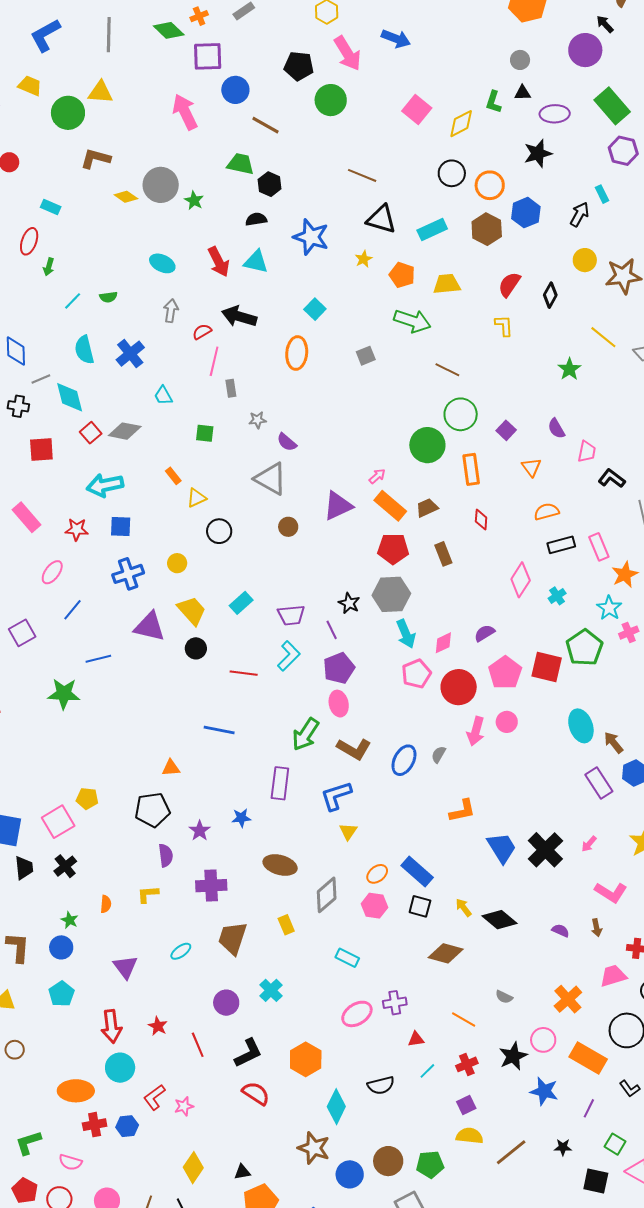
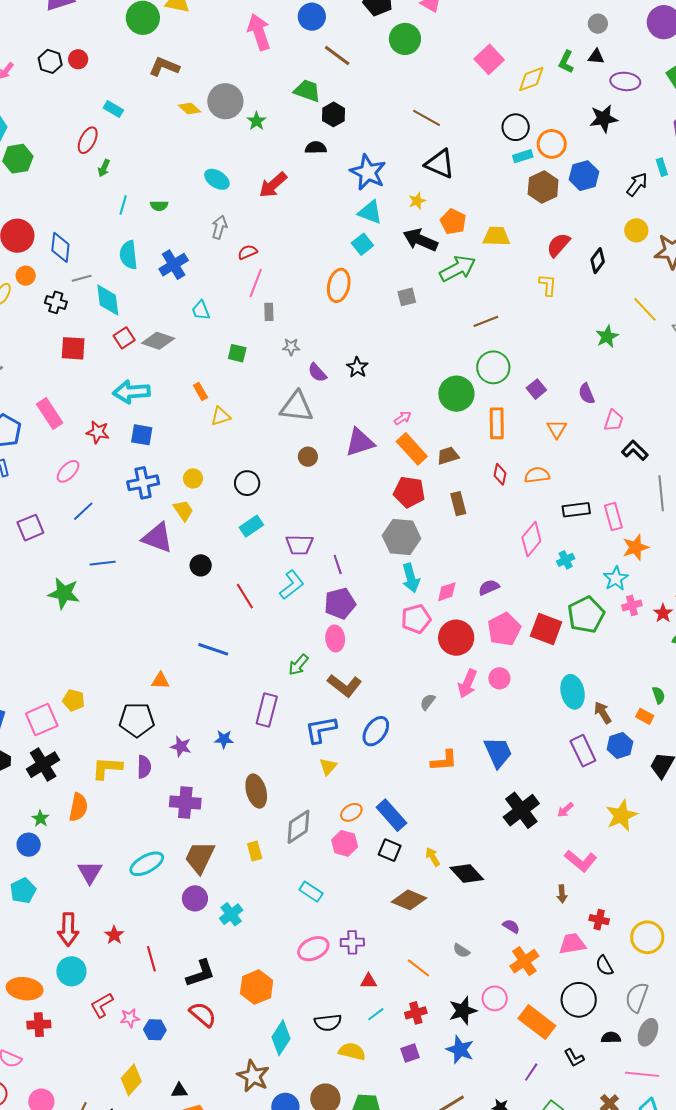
cyan rectangle: (432, 229) -> (523, 156), moved, size x0.7
red arrow: (219, 262) -> (273, 185), turned 68
cyan triangle: (256, 262) -> (370, 212), moved
cyan line: (73, 301) -> (123, 205), turned -36
black arrow: (239, 316) -> (420, 240), moved
green arrow: (412, 321) -> (458, 269), turned -54
brown line: (447, 370) -> (486, 321), turned -55
gray triangle: (271, 479) -> (297, 407), turned -30
orange semicircle: (547, 512) -> (537, 475), moved
black circle: (219, 531) -> (247, 483), moved
black star: (349, 603) -> (357, 367), moved
yellow trapezoid: (192, 611) -> (183, 511), moved, size x0.7
red line: (244, 673) -> (245, 596), turned 44
green arrow: (306, 734) -> (298, 665), size x0.7
blue ellipse: (404, 760) -> (376, 731), moved
purple star: (200, 831) -> (181, 747), turned -30
blue trapezoid: (502, 848) -> (498, 752), moved
brown ellipse: (280, 865) -> (256, 791), turned 52
black cross: (65, 866) -> (43, 765), size x1.4
yellow L-shape: (148, 894) -> (107, 768), moved, size x1.4
orange semicircle: (106, 904) -> (78, 807), size x1.6
purple semicircle: (561, 931) -> (511, 926), moved
cyan ellipse: (181, 951) -> (147, 864), size x1.6
purple circle: (226, 1003) -> (195, 898), moved
blue star: (544, 1091) -> (460, 1050), moved
blue hexagon: (127, 1126) -> (155, 1030), moved
yellow semicircle: (470, 1136) -> (352, 1051), moved

